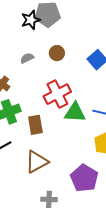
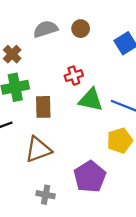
gray semicircle: (27, 58) -> (46, 29), size x1.5
red cross: (57, 94) -> (74, 76), size x0.6

